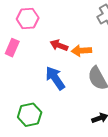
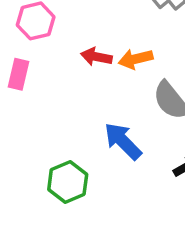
blue arrow: (55, 78) -> (123, 141), moved

